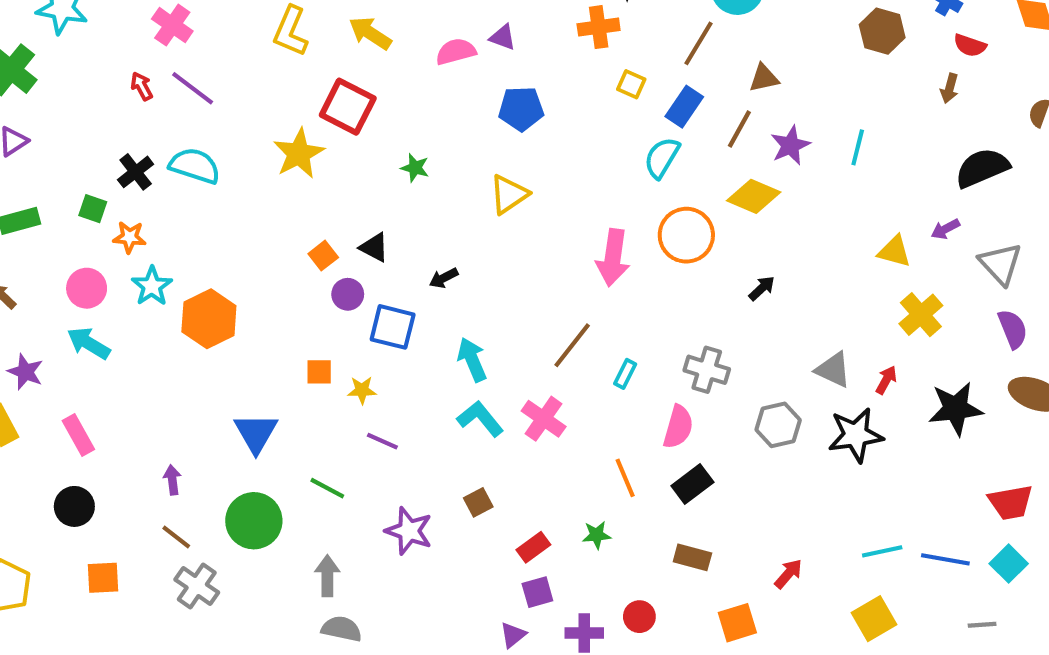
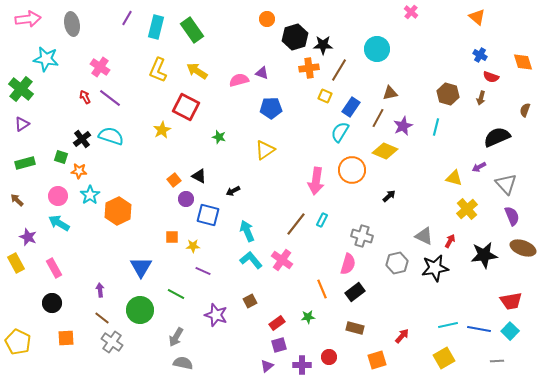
brown hexagon: (882, 31) -> (448, 94), moved
brown line: (699, 43) -> (339, 70), moved
yellow star: (299, 154) -> (162, 130), size x0.7
cyan rectangle: (625, 374) -> (322, 220), moved
gray arrow: (327, 576) -> (176, 337), turned -150

